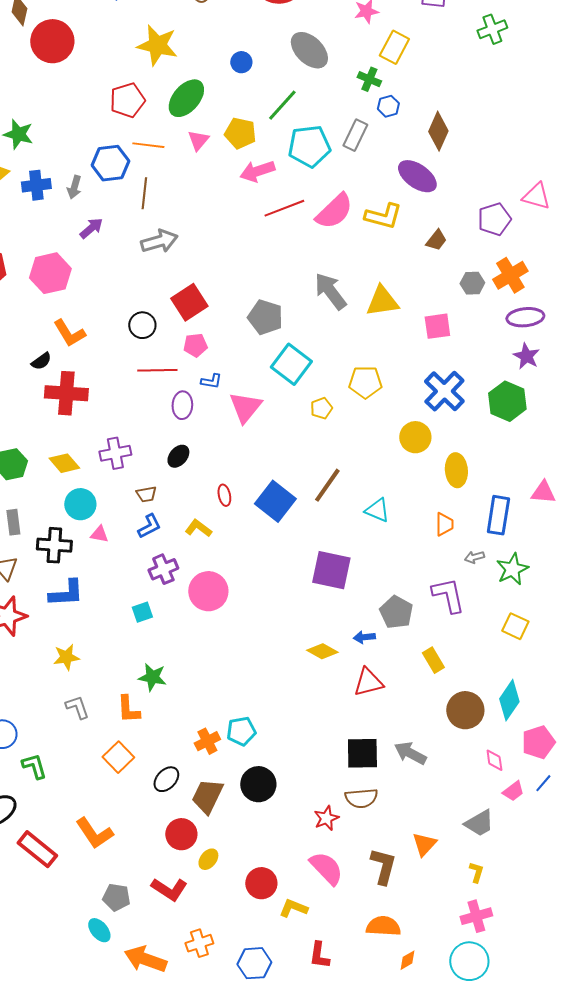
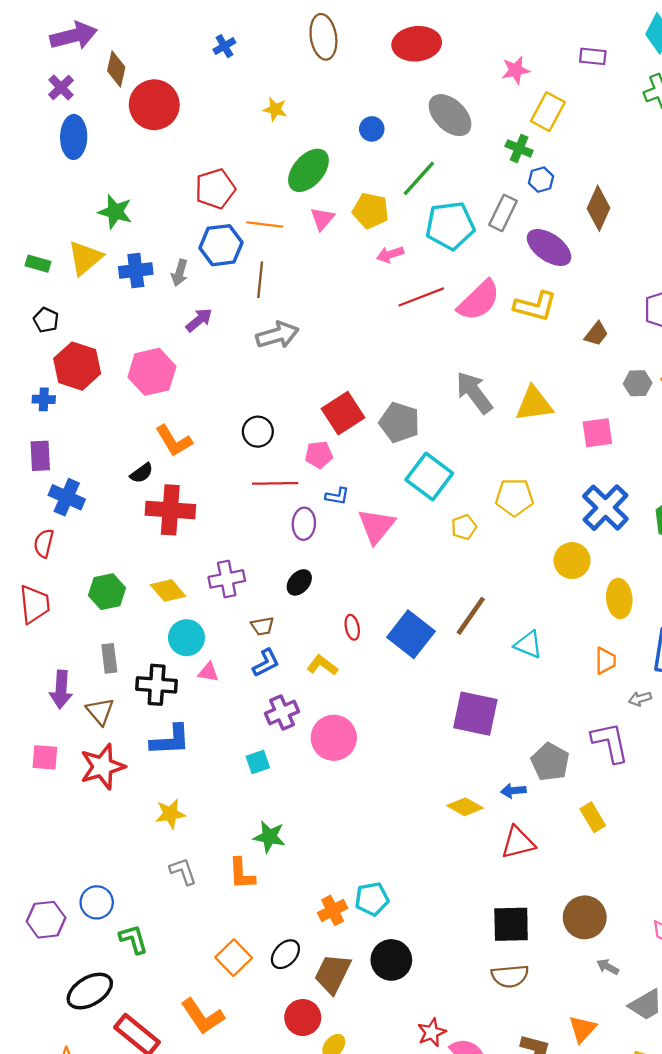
yellow star: (157, 45) -> (275, 109), size x0.5
red pentagon: (127, 100) -> (215, 189), moved
pink arrow: (257, 171) -> (390, 254), size x0.7
purple ellipse: (417, 176) -> (549, 247), moved
red square: (189, 302) -> (343, 413), moved
brown circle: (465, 710) -> (585, 917), moved
gray arrow: (410, 753) -> (608, 967), moved, size x0.6
orange square: (118, 757) -> (234, 958), moved
red star: (326, 818) -> (432, 1032), moved

